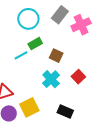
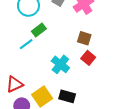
brown square: (56, 56) -> (84, 38), moved
black rectangle: (65, 112) -> (67, 96), moved

